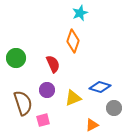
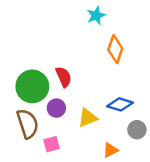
orange diamond: (73, 41) -> (115, 49), moved
green circle: (16, 58) -> (32, 86), moved, size x1.4

